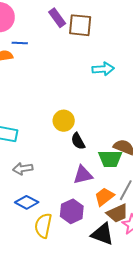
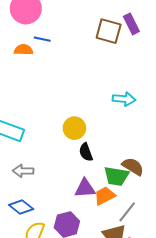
purple rectangle: (57, 18) -> (131, 24), moved
cyan arrow: (103, 69) -> (124, 99), moved
orange trapezoid: (104, 197) -> (105, 196), moved

